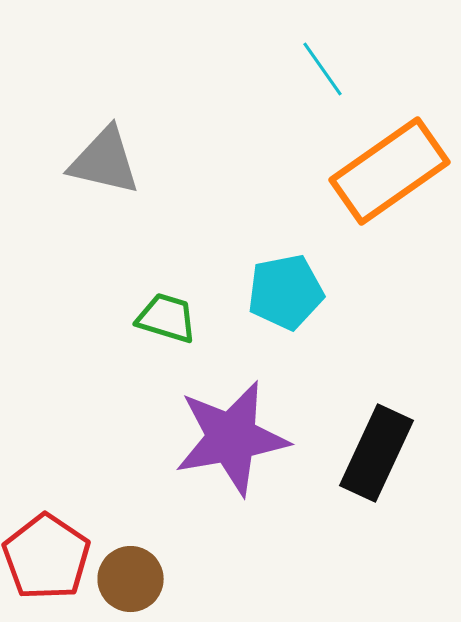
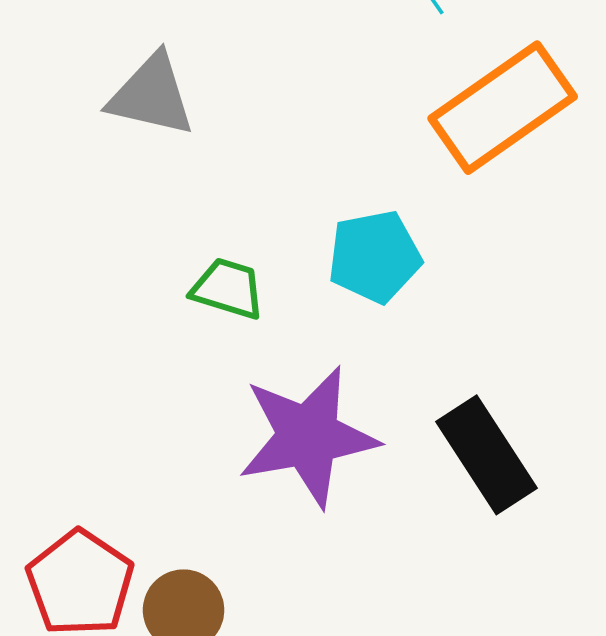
black rectangle: (377, 453) -> (487, 455), turned -58

